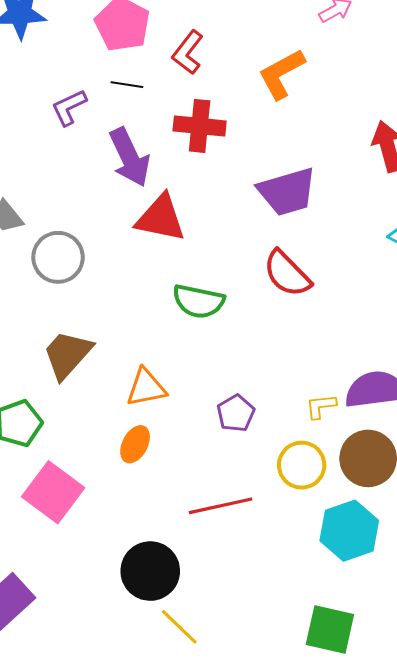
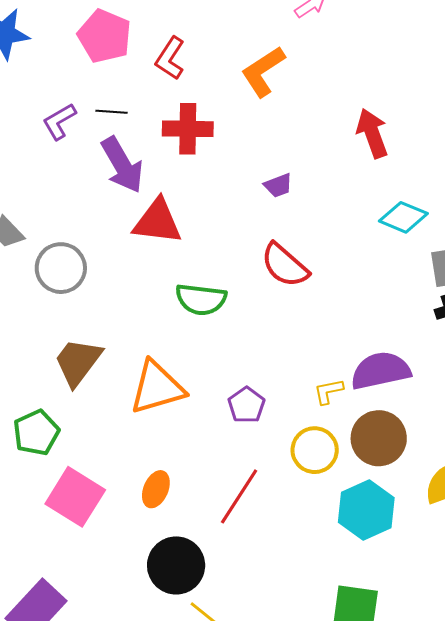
black line: (127, 85) -> (112, 112), moved
purple trapezoid: (287, 192) -> (278, 185), size x0.5
orange triangle: (146, 388) -> (157, 387), size x1.4
orange ellipse: (135, 444) -> (156, 489), moved
red line: (221, 506) -> (239, 496), turned -40

